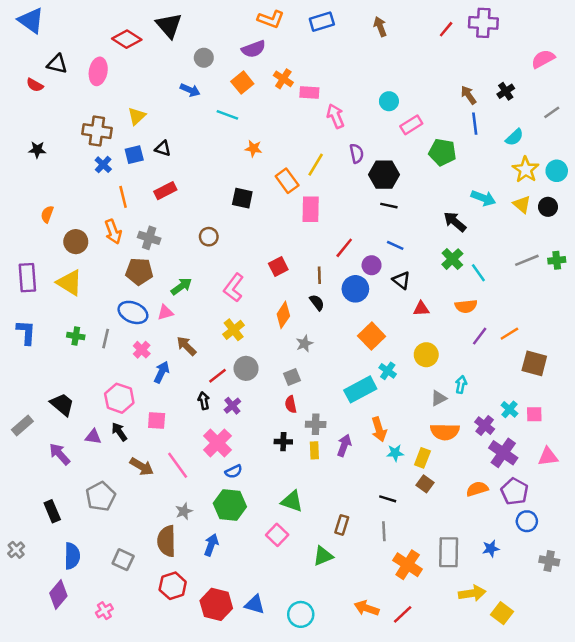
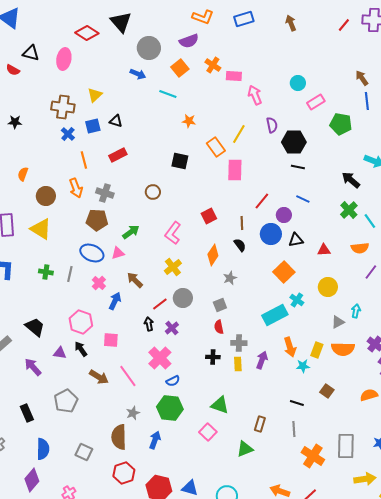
gray circle: (204, 58) -> (149, 48), size x1.5
black triangle: (401, 280) -> (296, 240), moved, turned -49
yellow rectangle: (422, 458) -> (317, 350), moved

